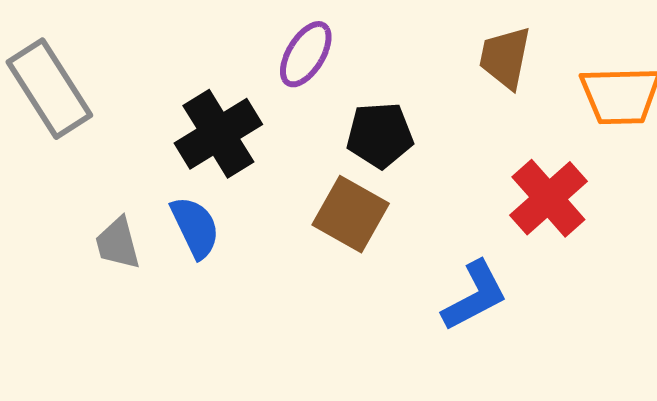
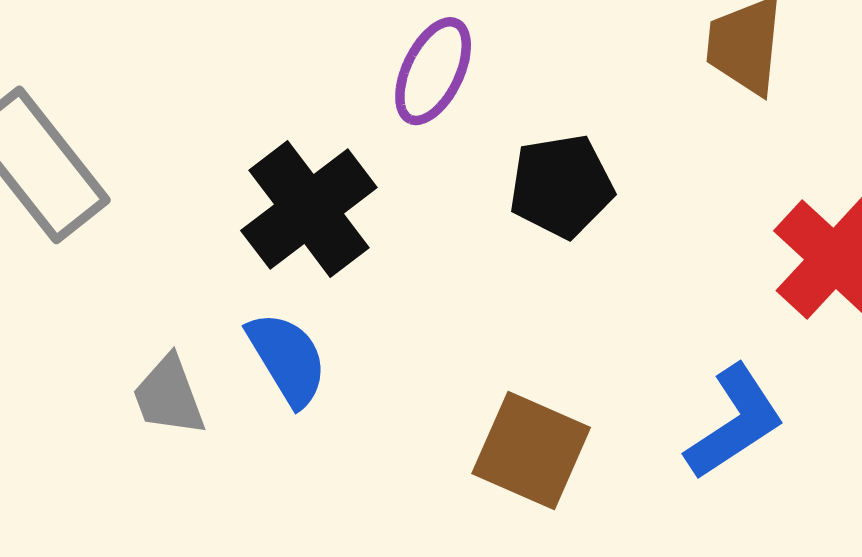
brown square: (351, 214) -> (531, 450), moved

